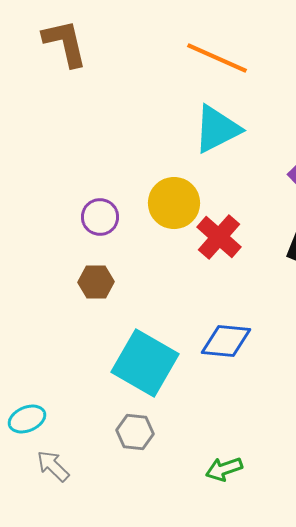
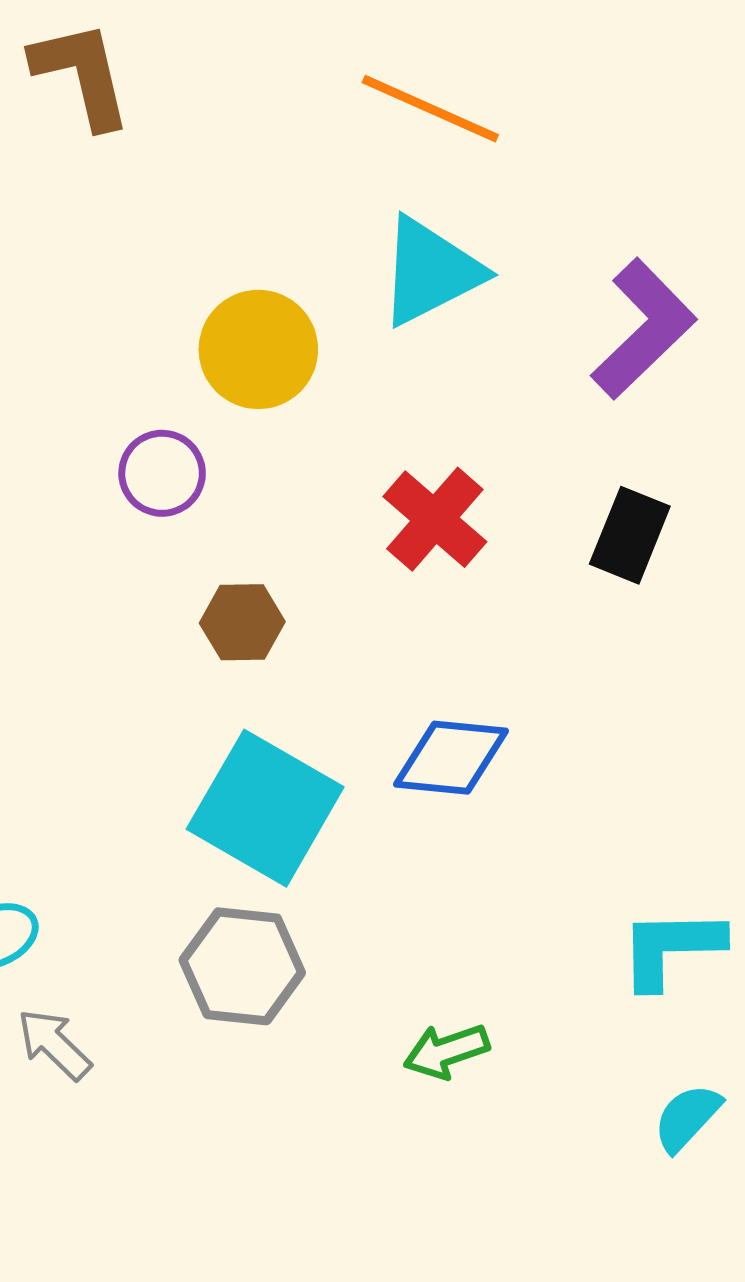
yellow circle: (174, 203) -> (258, 349), moved
brown hexagon: (96, 282) -> (242, 622), moved
gray hexagon: (135, 432) -> (242, 966), size x1.4

